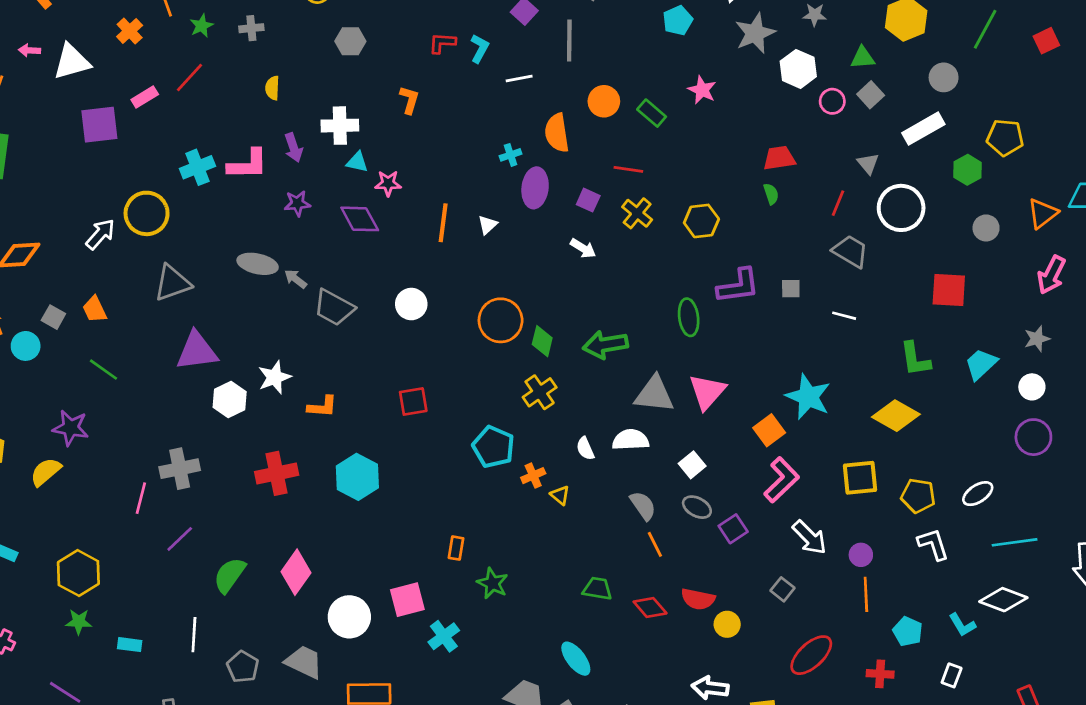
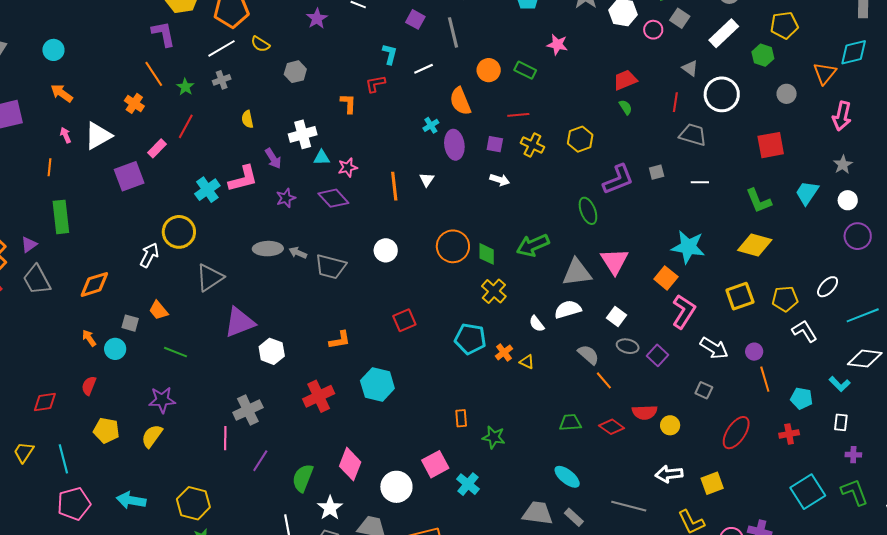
red L-shape: (442, 43) -> (375, 84), moved
pink arrow: (29, 50) -> (66, 135), turned 77
white star: (275, 377) -> (330, 508), moved

